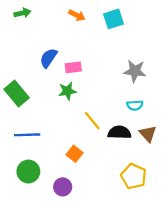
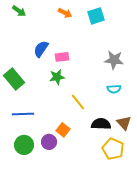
green arrow: (22, 13) -> (19, 11), turned 48
black semicircle: (119, 132) -> (101, 124), moved
brown triangle: (148, 134) -> (124, 123), moved
purple circle: (63, 187) -> (49, 142), moved

